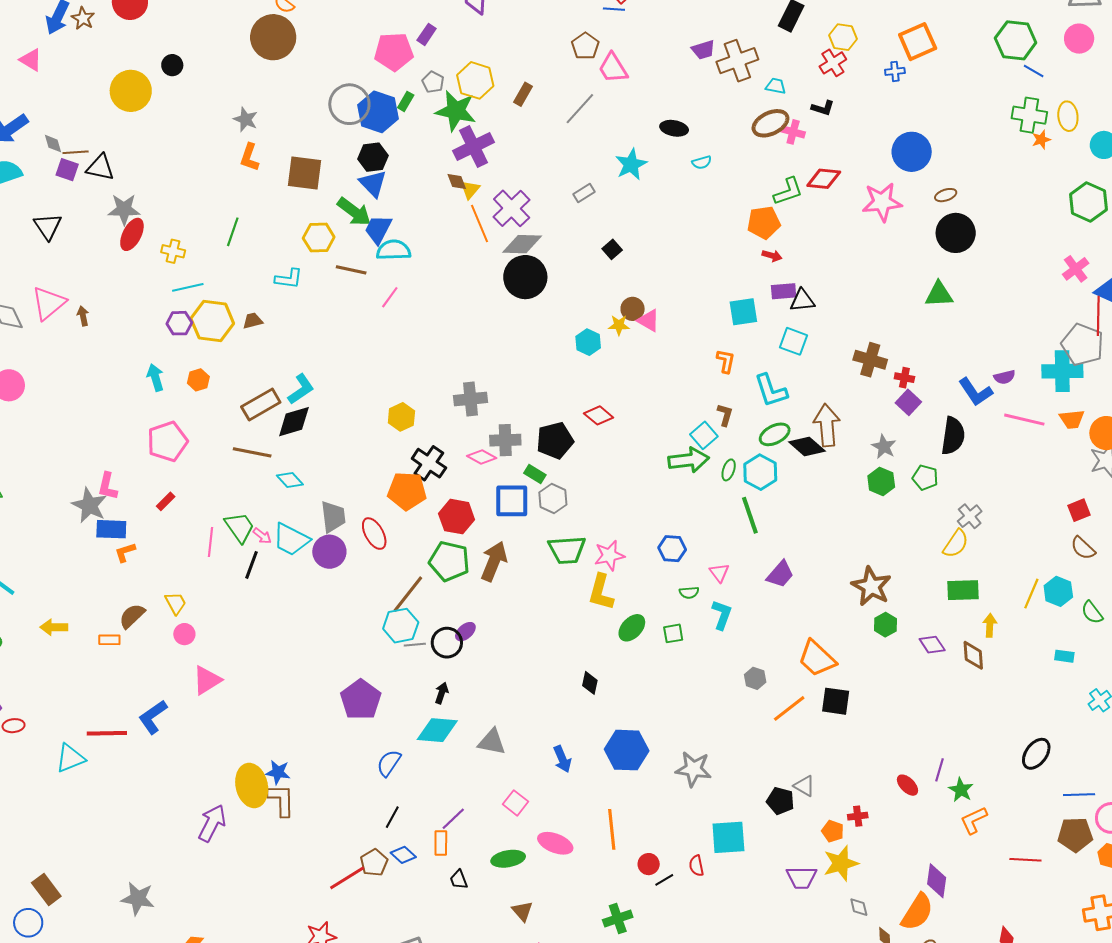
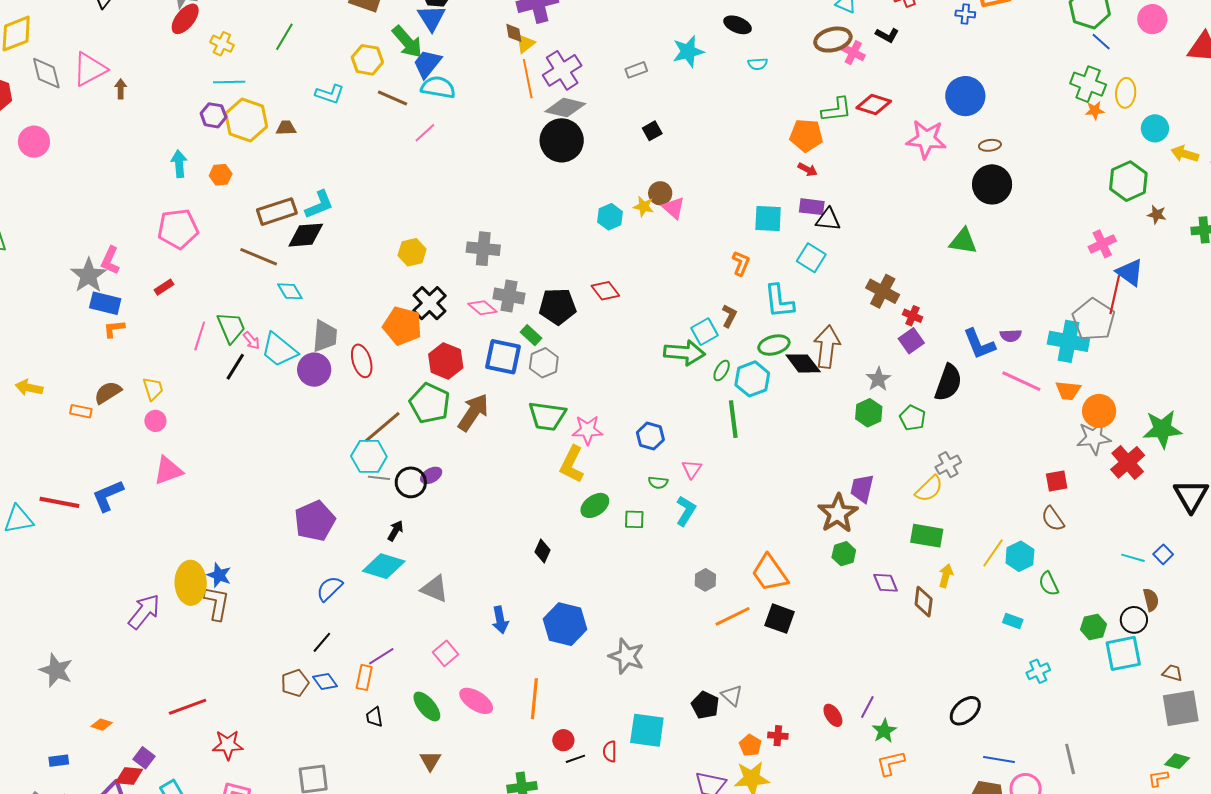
purple trapezoid: (780, 574) -> (862, 488), moved, turned 140
green ellipse: (508, 859) -> (427, 706), turned 48
red line: (347, 878) -> (188, 707), moved

